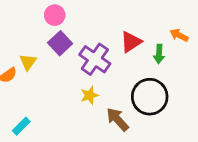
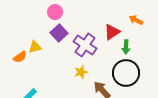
orange arrow: (179, 35) -> (136, 20), moved
green arrow: (159, 54) -> (126, 47), moved
yellow triangle: (28, 62) -> (35, 47), turned 40

